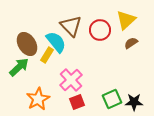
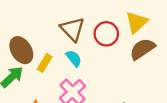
cyan semicircle: (56, 42) -> (74, 58), moved, size x0.7
brown semicircle: (131, 43) -> (142, 49), size x1.6

